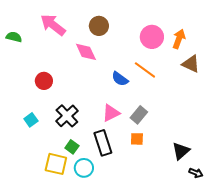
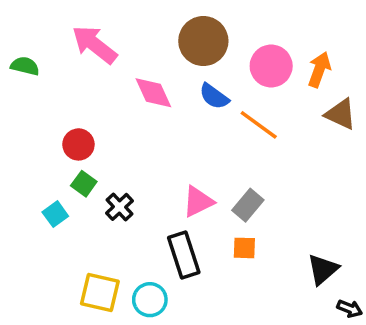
brown circle: (99, 26) -> (203, 41), moved, size x1.4
blue semicircle: (120, 79) -> (214, 96), moved
black cross: (67, 116) -> (120, 207), size x0.7
green square: (72, 147) -> (84, 184), moved

